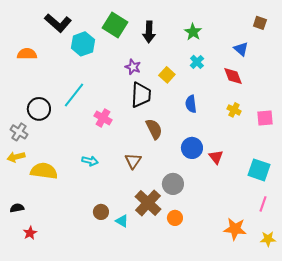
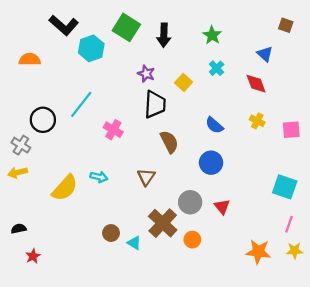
blue semicircle: (191, 104) -> (214, 125), moved, turned -42
red triangle: (216, 157) -> (222, 207), moved
yellow semicircle: (44, 171) -> (65, 188), moved, turned 124
yellow star: (268, 239) -> (295, 251), moved

